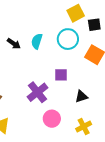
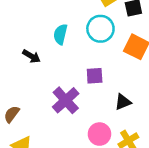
black arrow: (14, 44) -> (31, 56), moved
pink circle: (52, 119) -> (99, 134), moved

